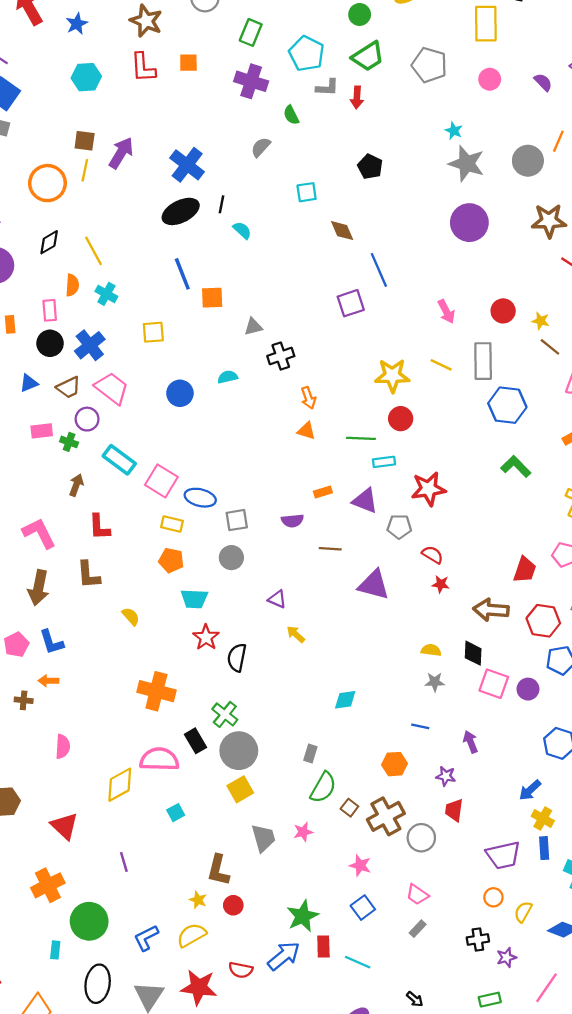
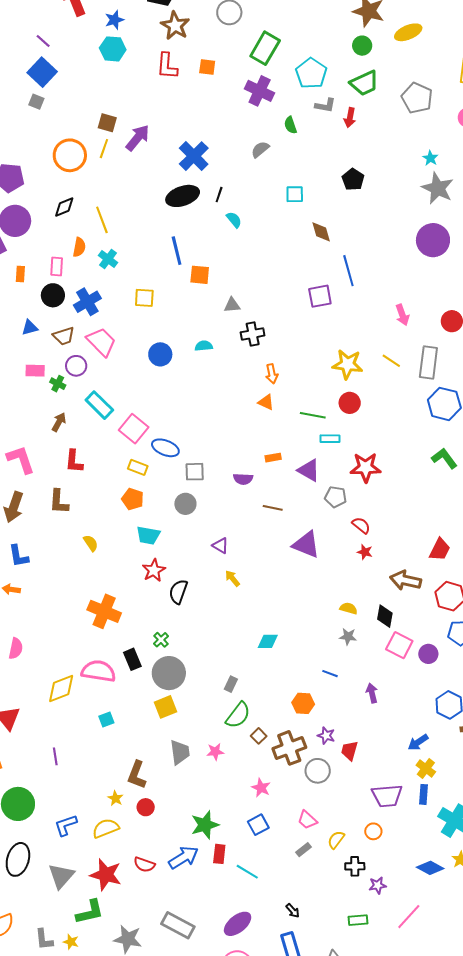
green rectangle: (251, 32) -> (265, 48), size x1.4
cyan hexagon: (86, 77) -> (113, 49), moved
green cross: (225, 714) -> (161, 640), size x0.7
purple star: (446, 776) -> (326, 736), moved
yellow semicircle: (523, 912) -> (336, 840), moved

